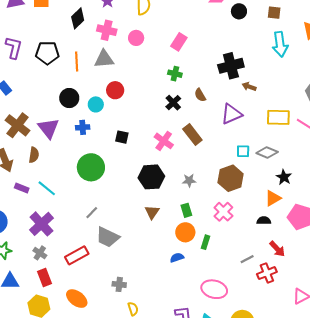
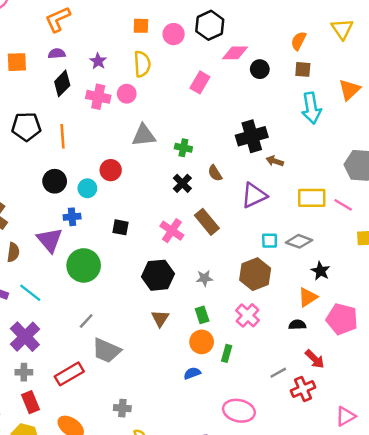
pink circle: (136, 38) -> (127, 94), moved
pink rectangle: (179, 42) -> (200, 82), moved
gray triangle: (104, 59) -> (144, 135), moved
purple triangle: (48, 128) -> (50, 240), moved
gray cross: (40, 253) -> (24, 372), turned -32

